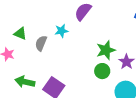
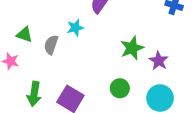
green circle: (102, 71) -> (120, 88), moved
green arrow: (25, 82) -> (34, 94), turned -90

